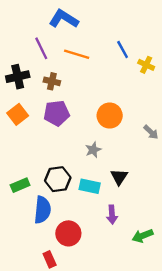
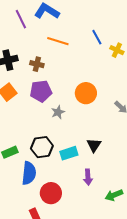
purple line: (41, 48) -> (21, 19), moved
gray star: (93, 150) -> (58, 112), moved
cyan rectangle: (90, 186) -> (69, 153), turned -30

